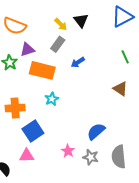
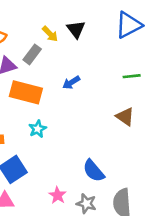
gray rectangle: (58, 44) -> (32, 54), moved
green line: (125, 57) -> (132, 76), turned -72
blue semicircle: (96, 131) -> (94, 171), turned -90

